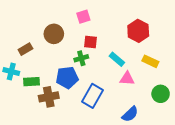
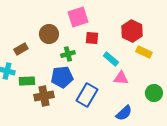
pink square: (83, 17) -> (78, 17), size x1.5
red square: (90, 42) -> (92, 38), moved
green cross: (81, 58) -> (68, 54), moved
yellow rectangle: (150, 61) -> (144, 52), moved

